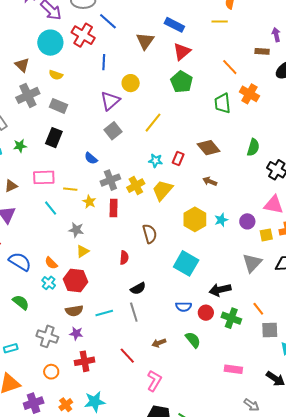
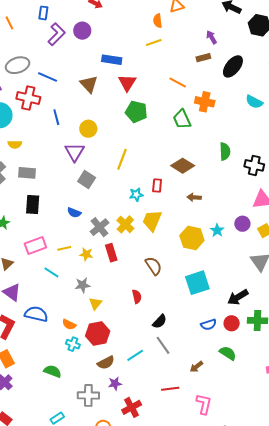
blue semicircle: (20, 262) -> (36, 314), moved
cyan square: (186, 263) -> (197, 283), turned -30
red line: (127, 356) -> (170, 389), turned -36

